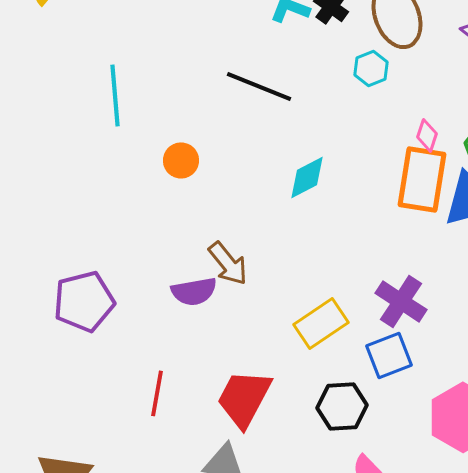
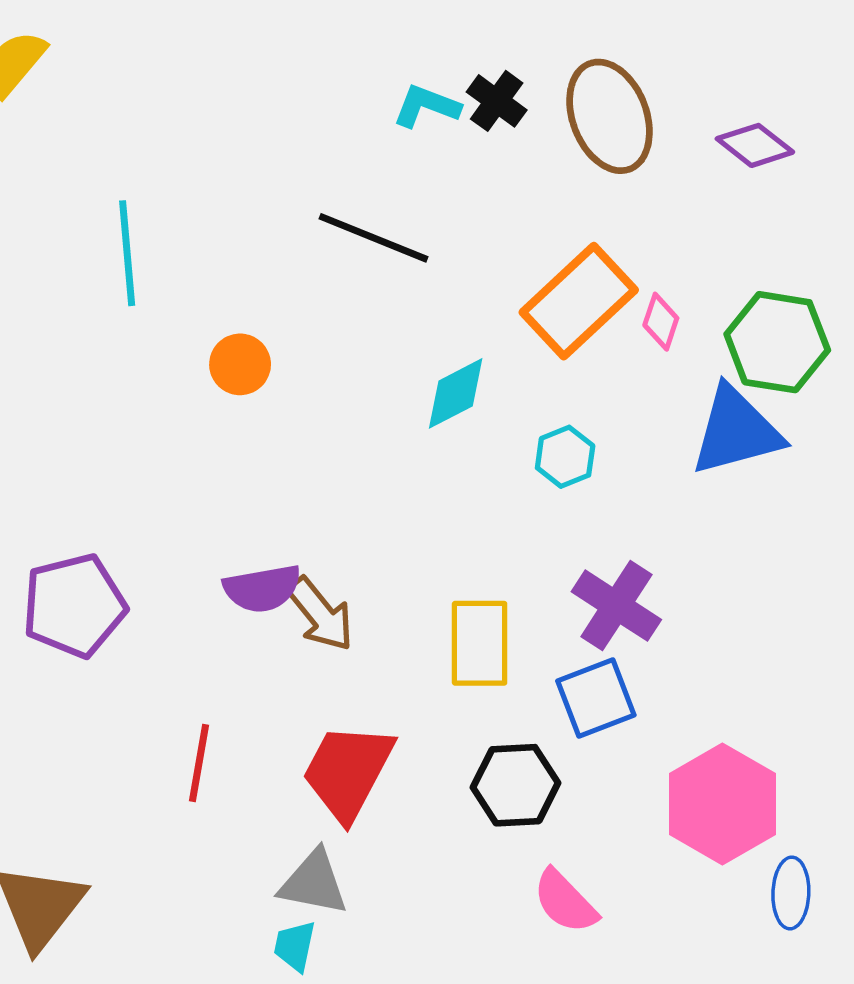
cyan hexagon: (371, 68) -> (565, 457), moved
orange rectangle: (422, 179) -> (579, 301), moved, turned 38
brown arrow: (228, 263) -> (320, 614), moved
yellow rectangle: (321, 323) -> (480, 643), turned -56

